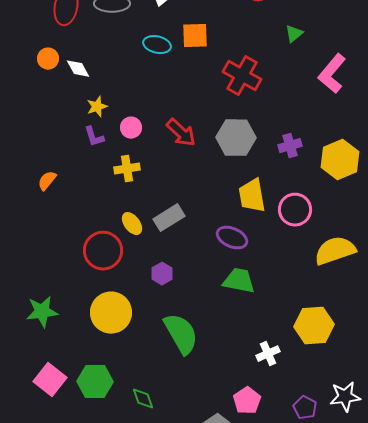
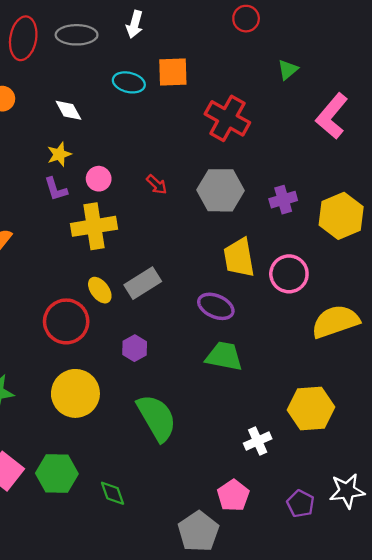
white diamond: (78, 69) -> (68, 110), moved
red arrow: (181, 133) -> (157, 185), size x0.6
yellow cross: (127, 169) -> (94, 226), size x1.5

